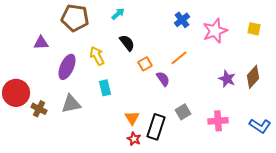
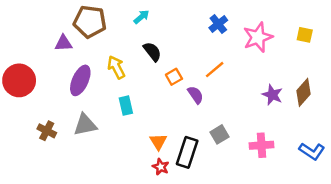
purple triangle: (41, 43) -> (63, 43), moved
red circle: (16, 93) -> (19, 80), moved

